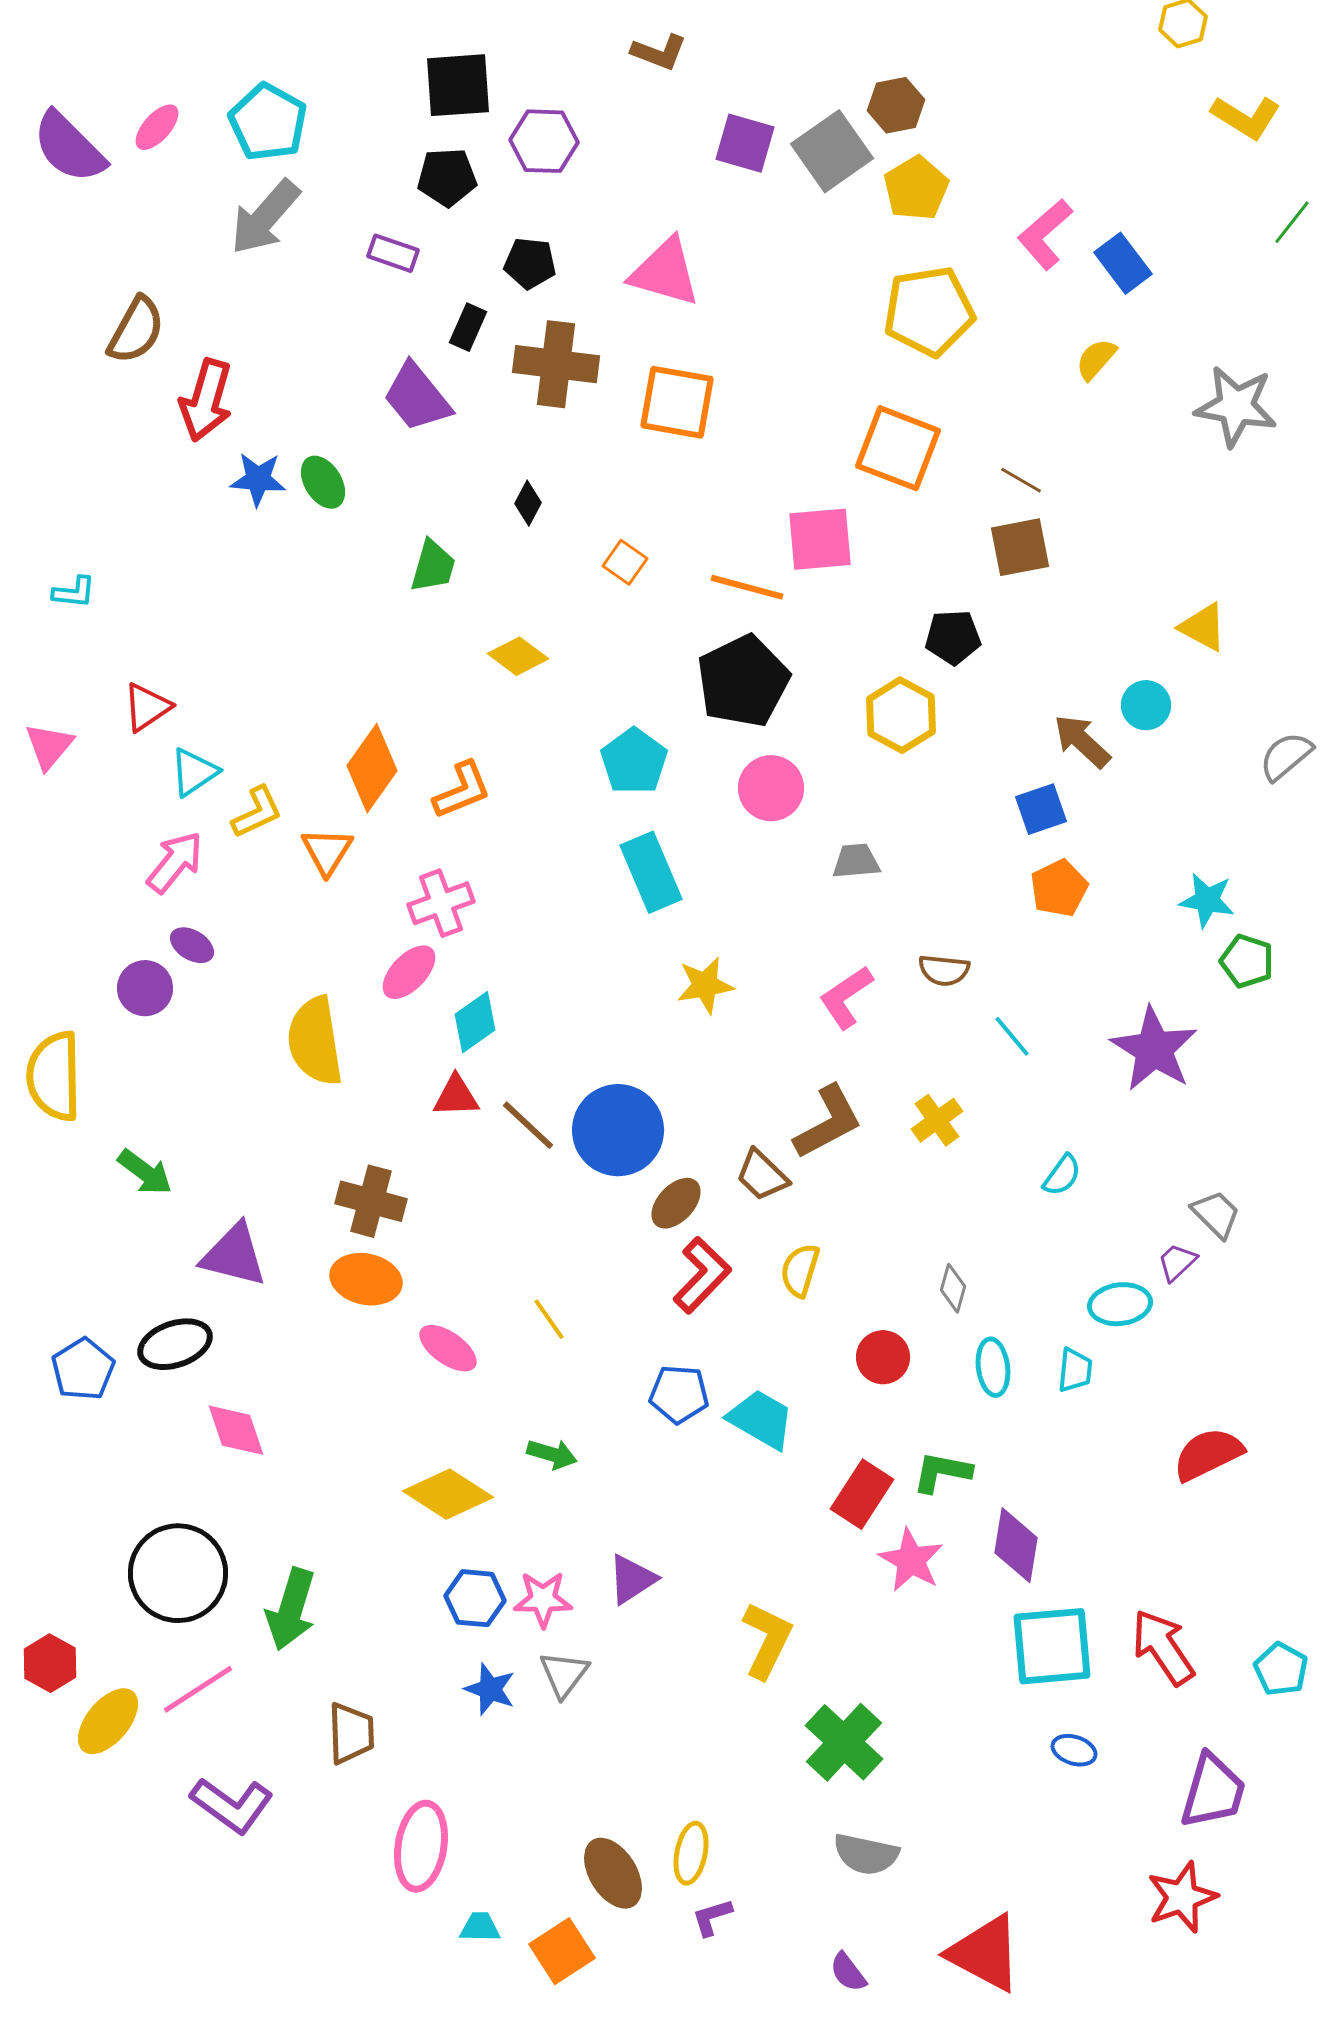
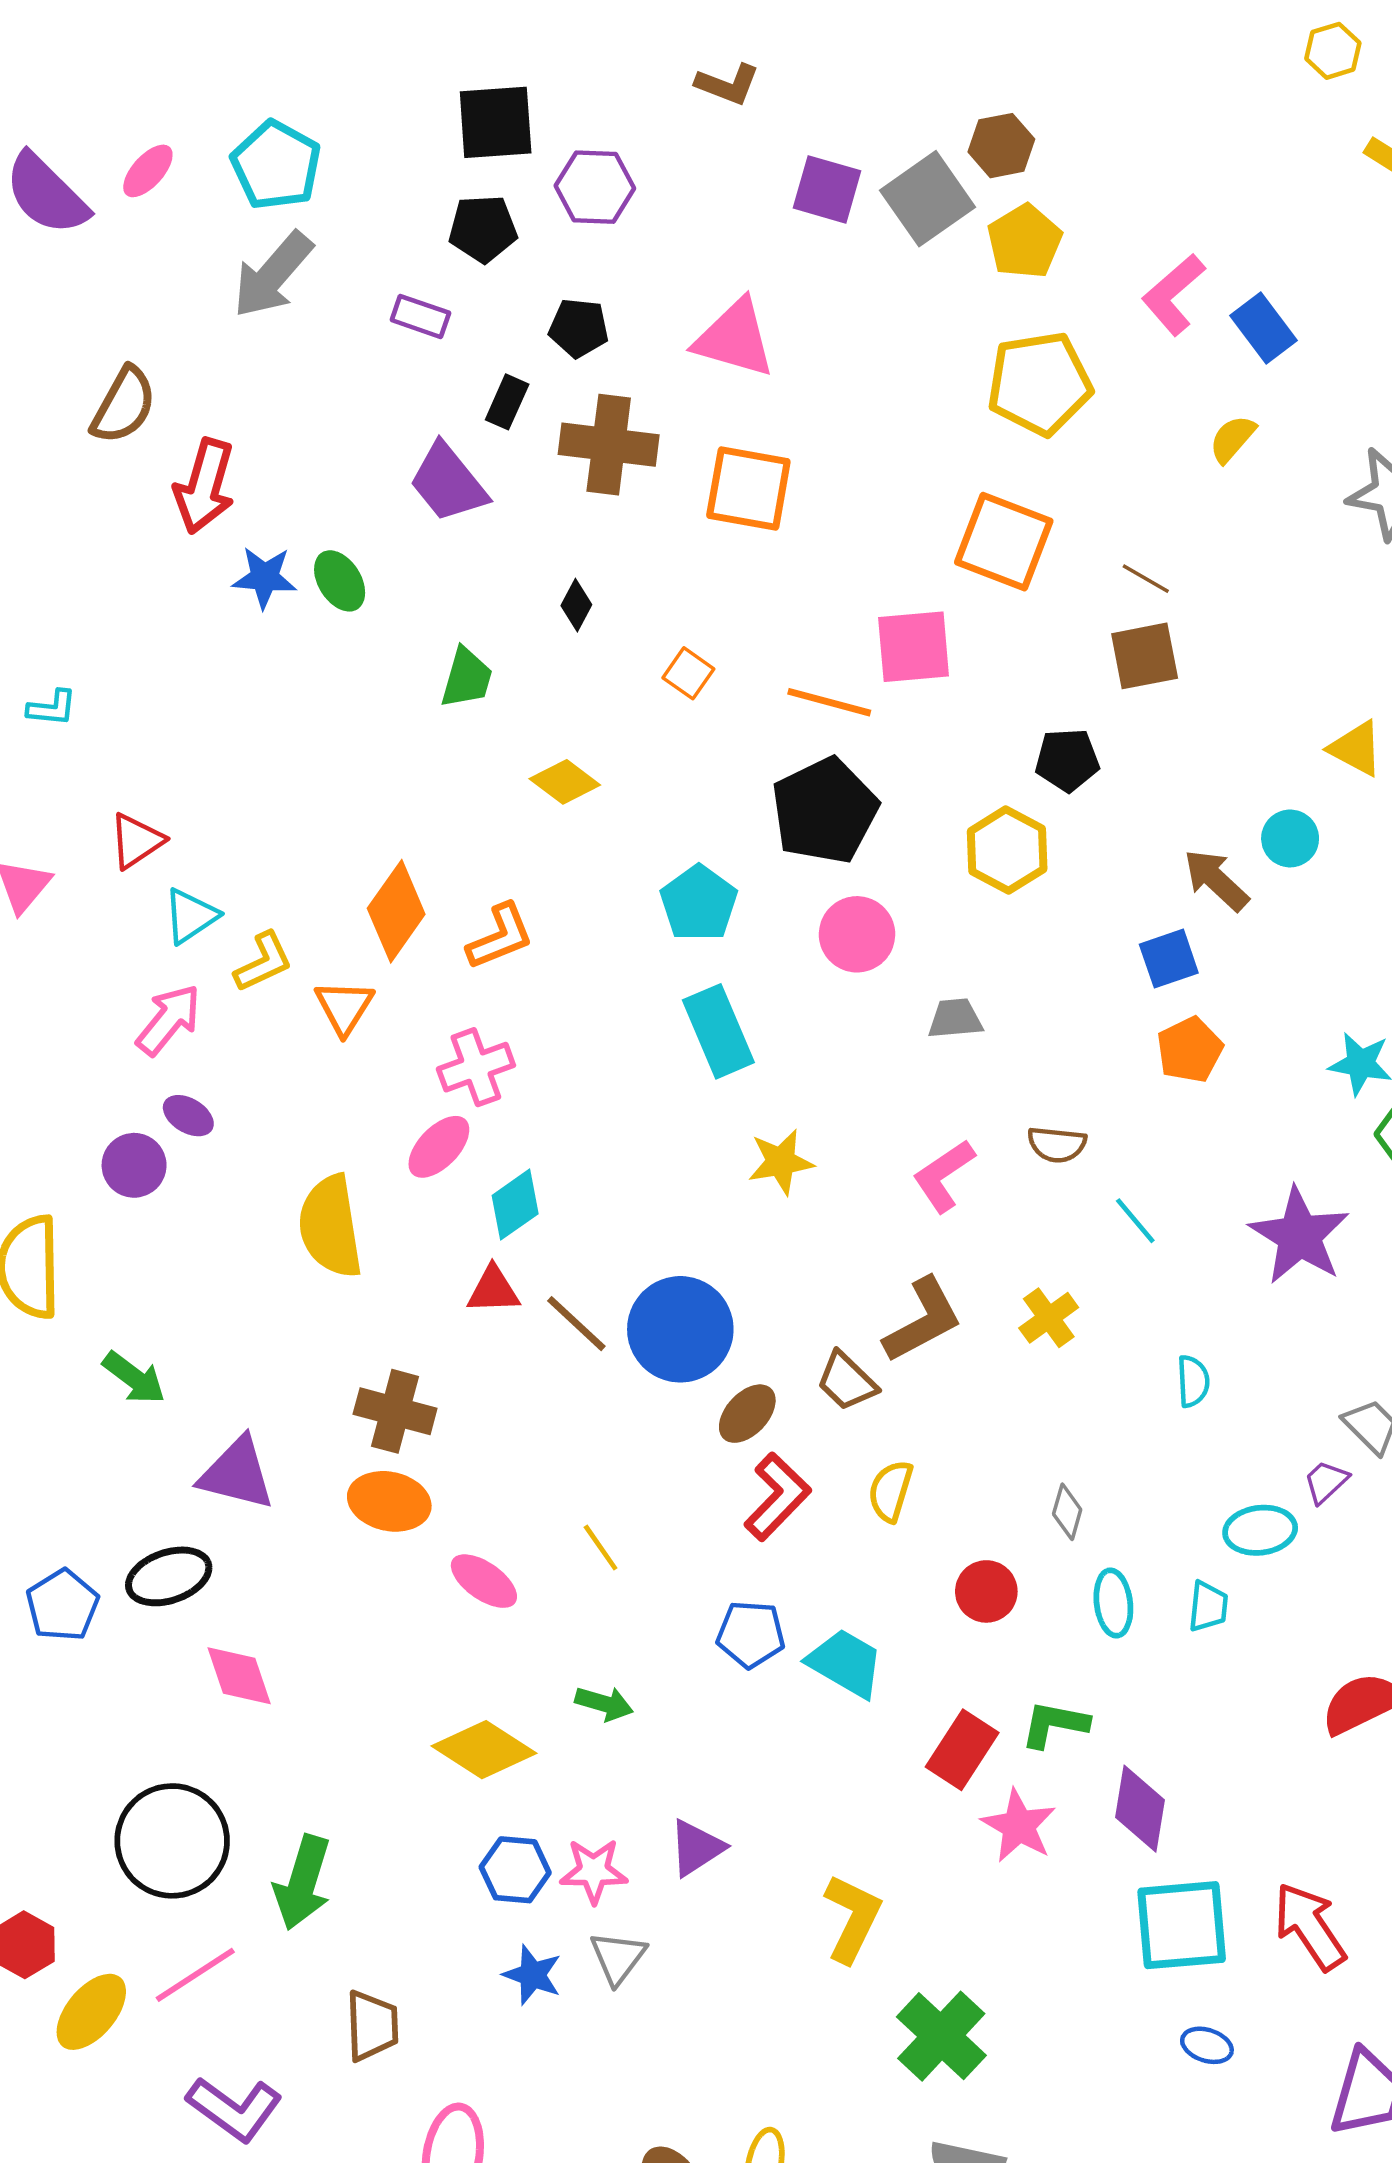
cyan semicircle: (1062, 1175) -> (1193, 1381), turned -39

